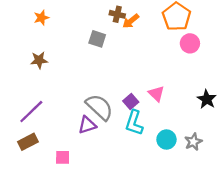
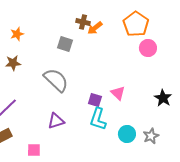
orange star: (41, 18) -> (17, 34), moved
purple square: (131, 102) -> (95, 100), turned -32
gray semicircle: (99, 107) -> (56, 80), moved

